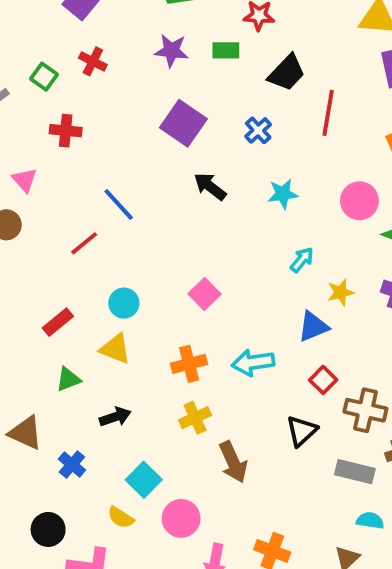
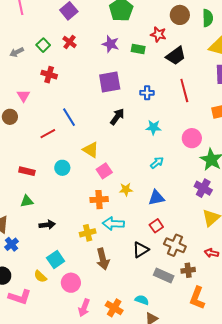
black trapezoid: (287, 73) -> (176, 56), moved
red line: (328, 113) -> (184, 90), turned -35
purple square: (183, 123) -> (110, 82), turned 35
blue cross: (258, 130) -> (147, 93), turned 32
black arrow: (210, 186) -> (117, 117), turned 78
yellow star: (341, 292) -> (126, 189), moved
red rectangle: (58, 322) -> (27, 171), turned 42
yellow triangle: (115, 349) -> (91, 150), moved
cyan arrow: (253, 362) -> (113, 224), moved
orange cross: (189, 364) -> (99, 200), moved
blue cross: (72, 465) -> (12, 244), moved
cyan semicircle: (370, 521) -> (142, 300), moved

